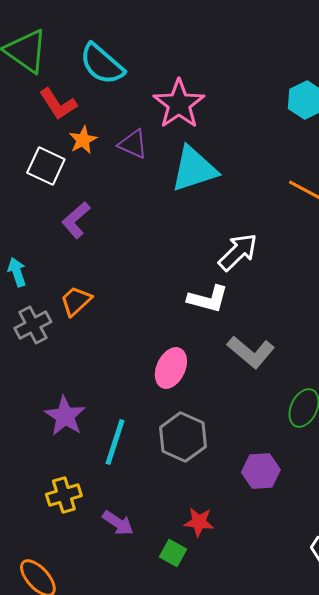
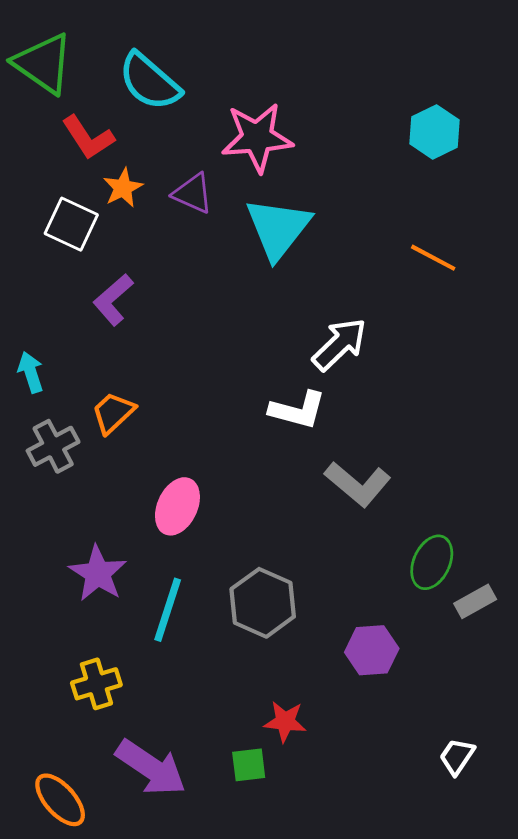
pink star: (179, 104) -> (257, 137), turned 30
cyan triangle: (194, 169) -> (278, 228), turned -34
pink ellipse: (171, 368) -> (177, 506), moved
purple arrow: (118, 523) -> (151, 768), moved, size x1.6
green square: (173, 553) -> (249, 765), turned -36

